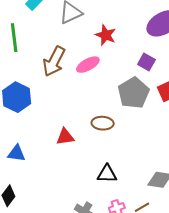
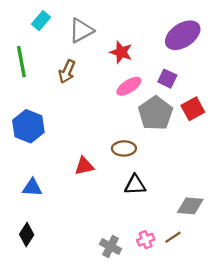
brown arrow: (54, 61) -> (67, 72), moved, size x0.7
pink ellipse: (88, 65) -> (129, 86), moved
black triangle: (107, 174) -> (135, 185), moved

